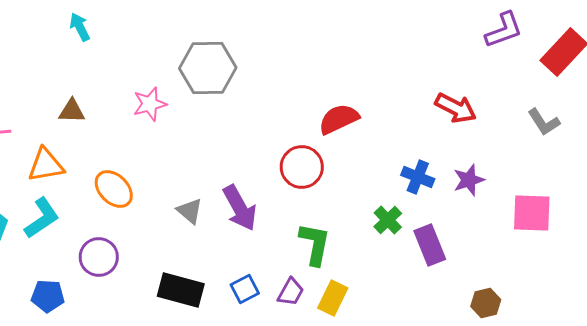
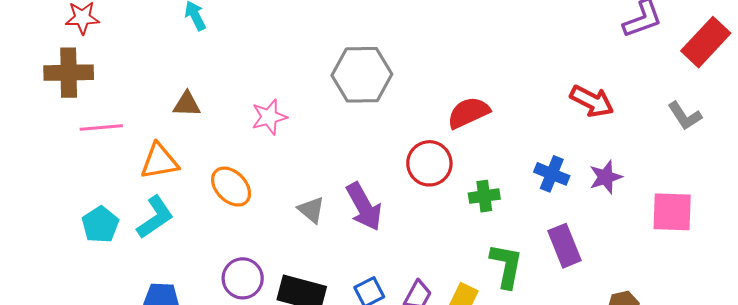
gray hexagon: (208, 68) -> (362, 75), moved
pink star: (150, 104) -> (269, 117), moved
green cross: (388, 220) -> (484, 196), moved, turned 36
green L-shape: (315, 244) -> (506, 266), moved
purple circle: (99, 257) -> (243, 278), moved

